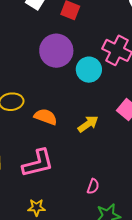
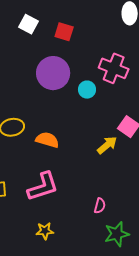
cyan circle: (89, 70) -> (87, 90), size x0.7
yellow arrow: (88, 124) -> (107, 145), moved

